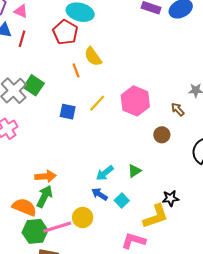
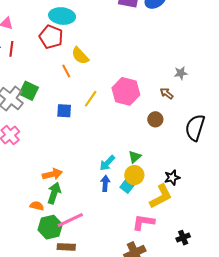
blue arrow: (100, 194) -> (105, 183), turned 70
orange semicircle: (24, 207) -> (37, 206), size x0.6
yellow circle: (83, 218) -> (134, 175), moved

